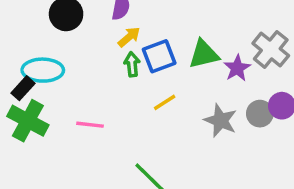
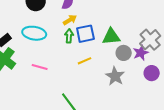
purple star: (237, 68) -> (141, 53), moved
cyan ellipse: (43, 70) -> (34, 33), moved
gray circle: (260, 114) -> (124, 53), moved

